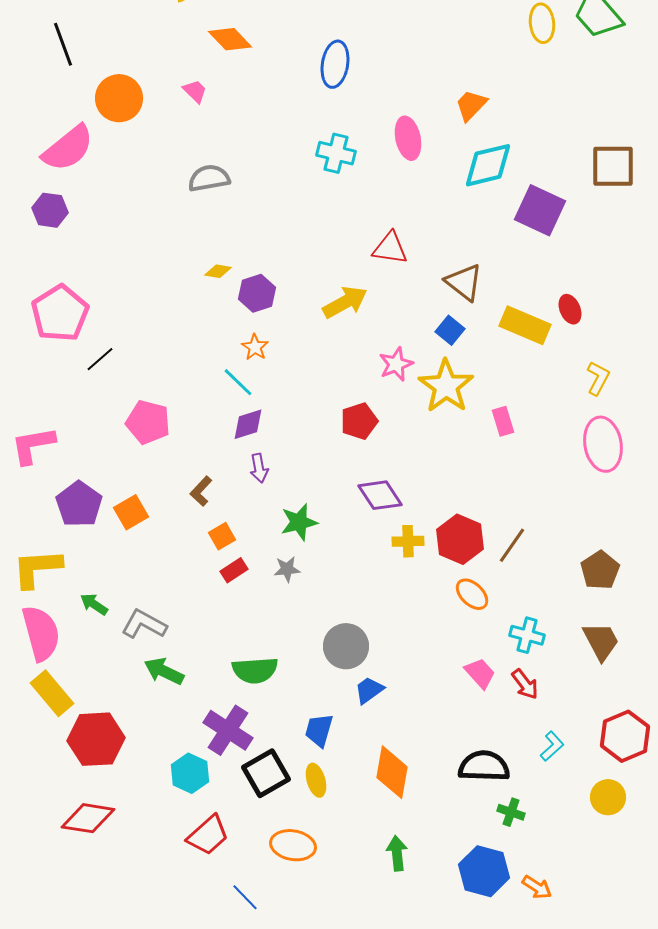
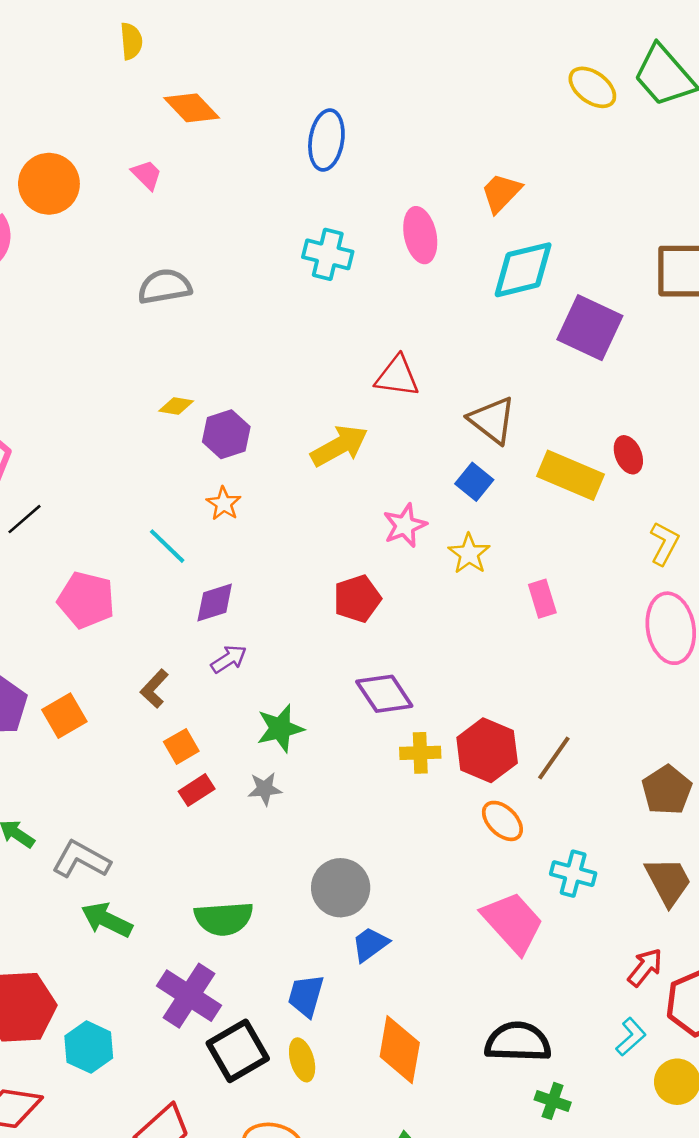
yellow ellipse: (542, 23) -> (592, 87), turned -48
cyan line: (238, 382) -> (167, 546), moved
yellow star: (446, 386) -> (469, 554), size x0.6
purple arrow: (259, 468) -> (229, 659), turned -112
pink trapezoid: (480, 673) -> (513, 922), size x1.6
red arrow: (525, 684) -> (645, 967), moved, turned -104
cyan L-shape: (552, 746) -> (631, 1037), moved
cyan hexagon: (190, 773) -> (89, 1047), moved

